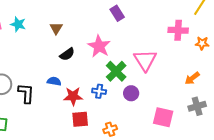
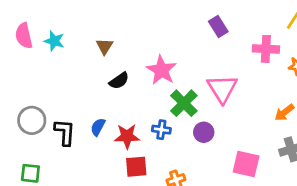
purple rectangle: (117, 13) -> (218, 26), moved
blue semicircle: (54, 81) -> (98, 127), moved, turned -72

